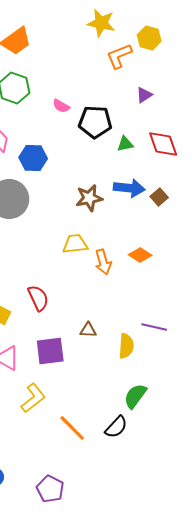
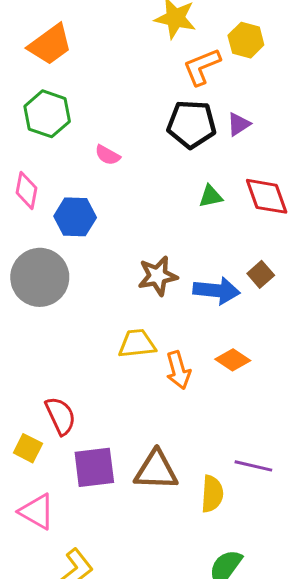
pink semicircle: (61, 106) -> (108, 155), moved
black pentagon: (95, 122) -> (191, 124), moved
blue arrow: (129, 188) -> (217, 291), moved
red semicircle: (38, 298) -> (60, 416), moved
brown triangle: (88, 330) -> (156, 470), size x1.8
purple square: (50, 351) -> (94, 467), moved

